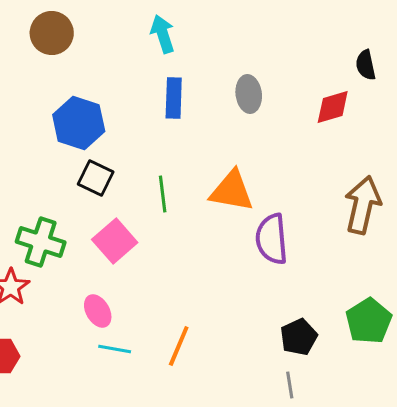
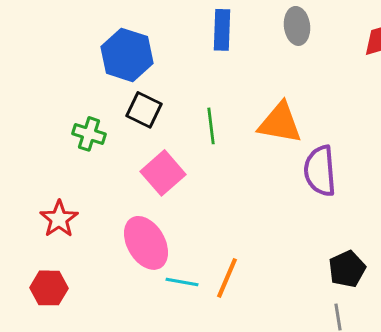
green cross: (41, 242) -> (89, 134), moved, size x0.7
pink ellipse: (98, 311) -> (146, 243), size x1.6
cyan line: (115, 349) -> (182, 282), moved

